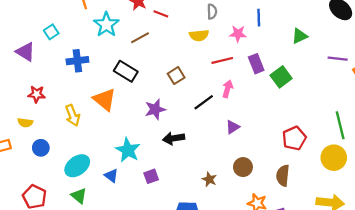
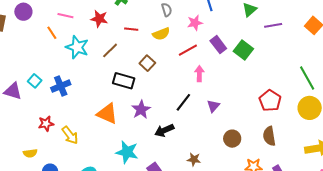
red line: (161, 14) -> (131, 29), moved
cyan square: (51, 32) -> (35, 81), moved
purple line: (338, 59) -> (273, 25), moved
black rectangle: (126, 71) -> (124, 81), moved
brown square: (176, 76) -> (147, 63), moved
red star: (37, 94) -> (46, 124), moved
orange triangle: (104, 100) -> (107, 114), moved
black line: (204, 102) -> (183, 102), moved
brown star: (209, 179) -> (194, 159), moved

